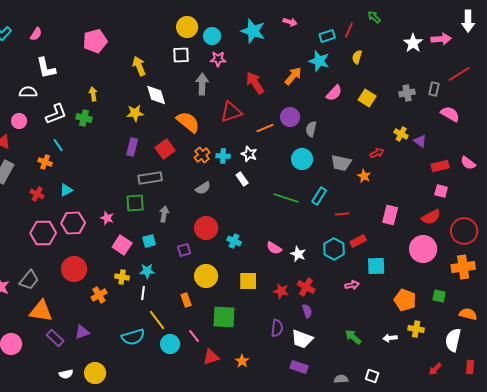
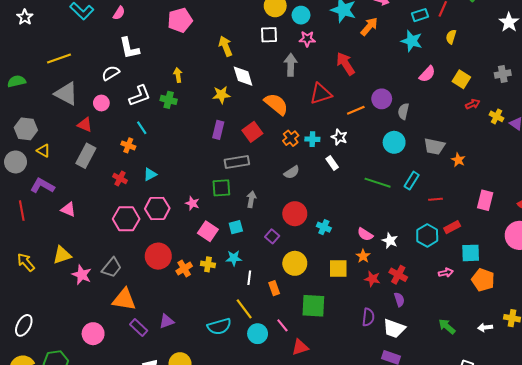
orange arrow: (293, 76) -> (369, 26), moved
white semicircle: (28, 92) -> (111, 73), turned -30
red arrow: (377, 153) -> (473, 104), moved
purple square: (184, 250) -> (272, 236), turned -32
white line: (143, 293) -> (249, 278), moved
orange cross: (99, 295) -> (184, 269), moved
orange pentagon: (405, 300) -> (483, 280), moved
orange star: (242, 361) -> (363, 256), moved

